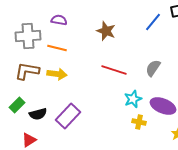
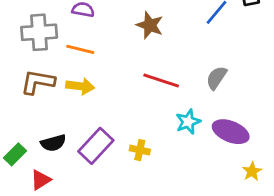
green rectangle: (17, 105) -> (15, 154), moved
yellow cross: (139, 122) -> (140, 150), moved

